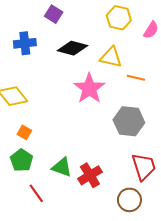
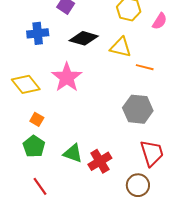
pink star: (89, 88) -> (67, 77), moved
red line: (36, 193) -> (40, 186), moved

